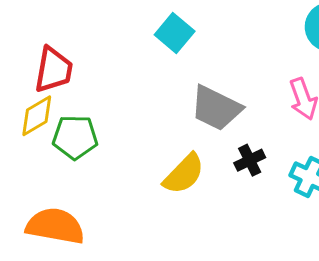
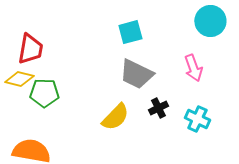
cyan square: (175, 33) -> (130, 32), moved, turned 35
yellow diamond: (37, 116) -> (19, 79), turned 44

